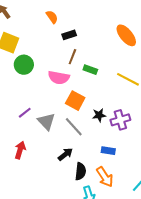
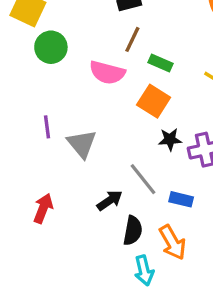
orange square: (75, 101) -> (154, 101), moved
purple line: (25, 113) -> (47, 127), turned -64
gray line: (74, 127) -> (143, 179), moved
red arrow: (20, 150) -> (43, 208), moved

